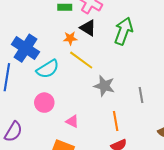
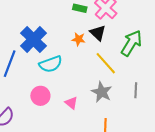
yellow line: (81, 60) -> (106, 63), moved
gray line: (141, 95) -> (136, 90), moved
pink triangle: (72, 121) -> (71, 103), moved

